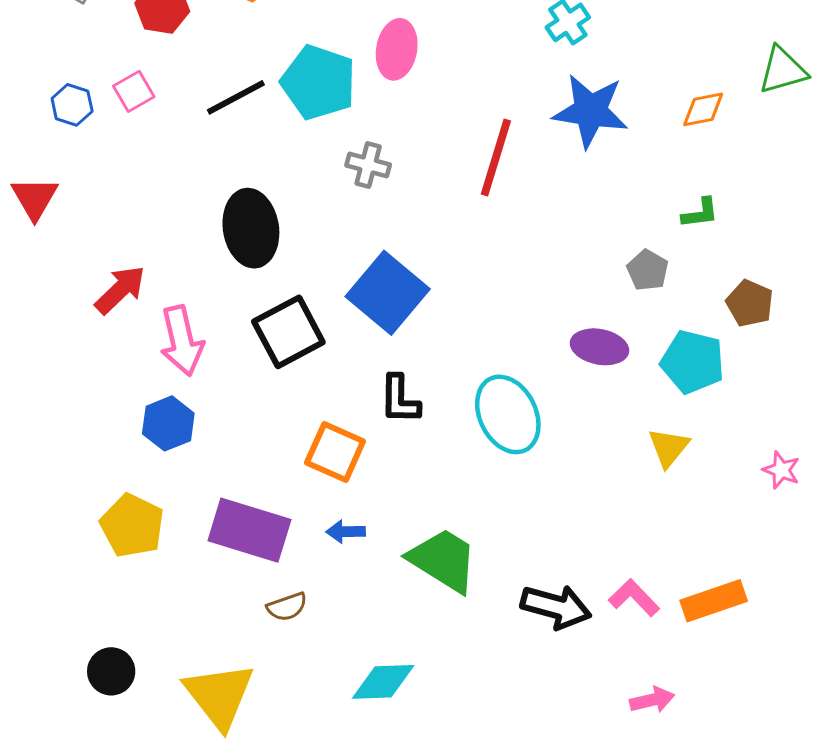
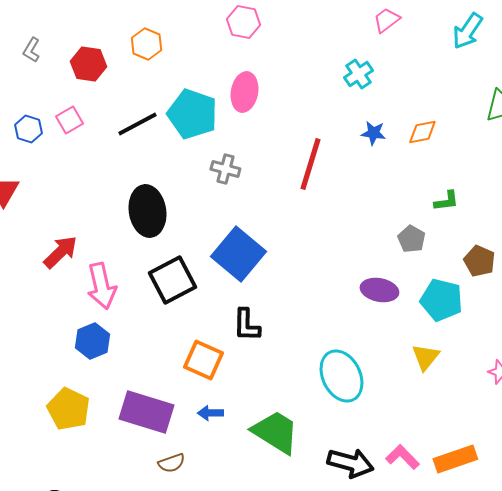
orange diamond: (703, 109) -> (422, 132), moved
blue star: (590, 111) -> (373, 133), size x0.5
cyan ellipse: (508, 414) -> (341, 376), moved

